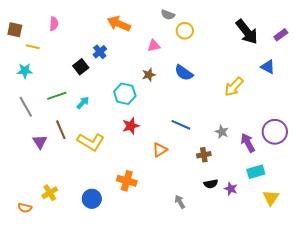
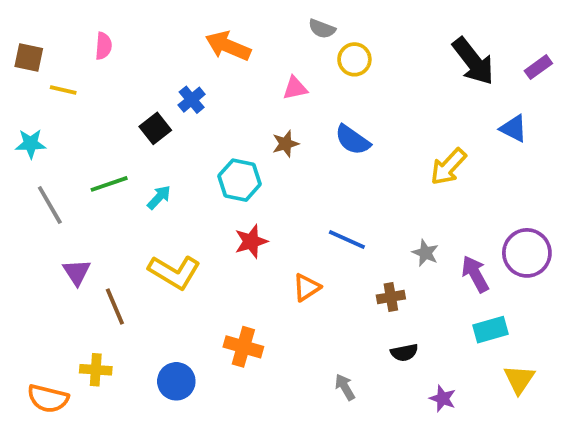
cyan star: (25, 71) -> (31, 144), moved
brown line: (61, 130) -> (115, 307), moved
purple star: (231, 189) -> (443, 399), moved
yellow cross: (50, 193) -> (96, 370), turned 35
orange semicircle: (25, 208) -> (48, 399), size x1.5

